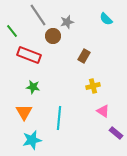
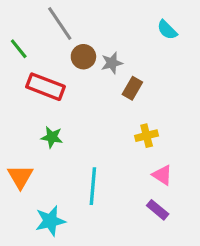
gray star: (67, 22) -> (112, 63), moved
orange triangle: (24, 112) -> (20, 177), moved
purple rectangle: (116, 133) -> (158, 210), moved

